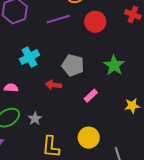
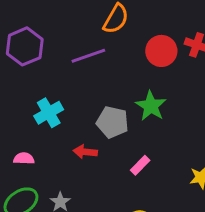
red circle: (95, 22) -> (161, 51), moved
green star: (114, 65) -> (151, 106), moved

